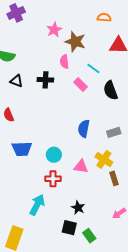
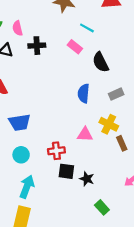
pink semicircle: (64, 62) -> (18, 28), moved
black semicircle: (111, 90) -> (101, 62), moved
cyan circle: (54, 155) -> (21, 155), moved
cyan arrow: (37, 205) -> (27, 187), moved
black square: (69, 228) -> (66, 171), moved

